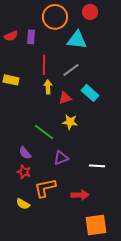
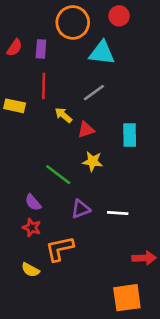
red semicircle: (11, 36) -> (15, 48), turned -32
red line: (44, 65) -> (44, 86), moved
yellow arrow: (48, 87) -> (63, 115), turned -48
cyan rectangle: (90, 93) -> (130, 135), moved, turned 48
white line: (97, 166) -> (118, 213), moved
red arrow: (80, 195) -> (144, 258), moved

